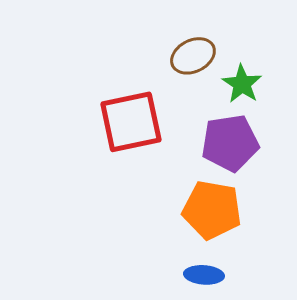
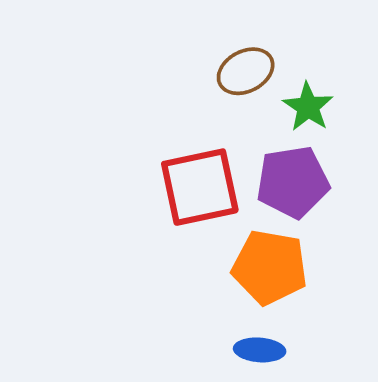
red square: (131, 122) -> (200, 187), moved

